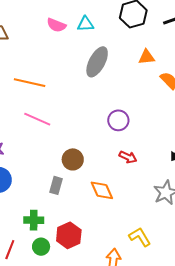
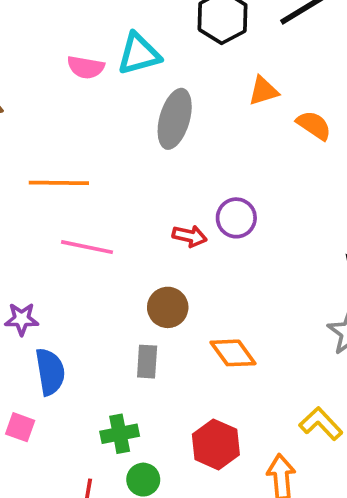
cyan triangle: (85, 24) -> (139, 54), size x1.4
red arrow: (128, 157) -> (190, 236), moved
red hexagon: (69, 235) -> (216, 444), moved

